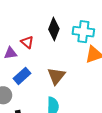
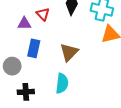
blue rectangle: (22, 76) -> (34, 48), turned -42

